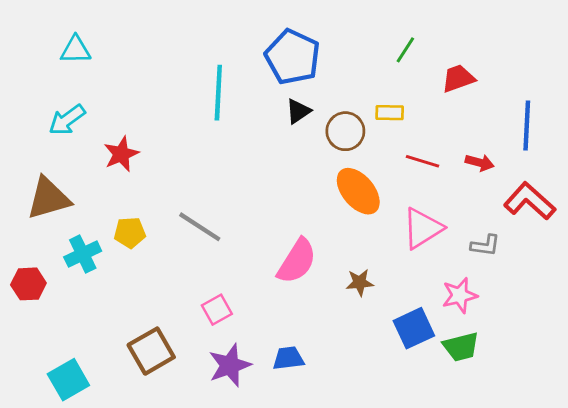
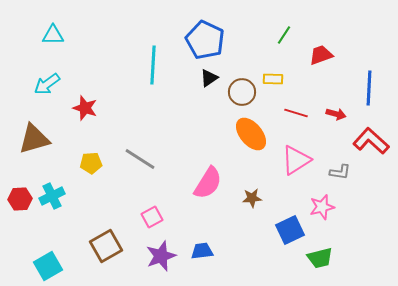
red star: (121, 154) -> (85, 108), turned -30
cyan cross: (83, 254) -> (52, 196), moved
green trapezoid: (461, 347) -> (320, 258), moved

